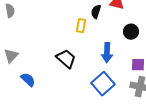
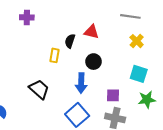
black circle: (131, 32) -> (94, 62), moved

